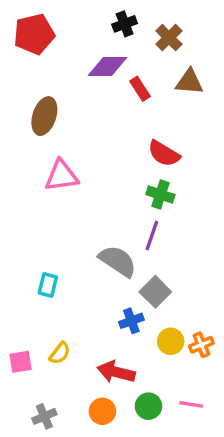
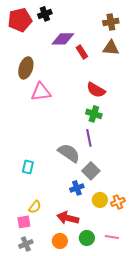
black cross: (125, 24) -> (45, 14), moved
brown cross: (169, 38) -> (111, 22), moved, turned 35
pink triangle: (61, 176) -> (41, 92), moved
purple line: (152, 235) -> (89, 138), turned -30
pink square: (20, 362) -> (24, 222), moved

